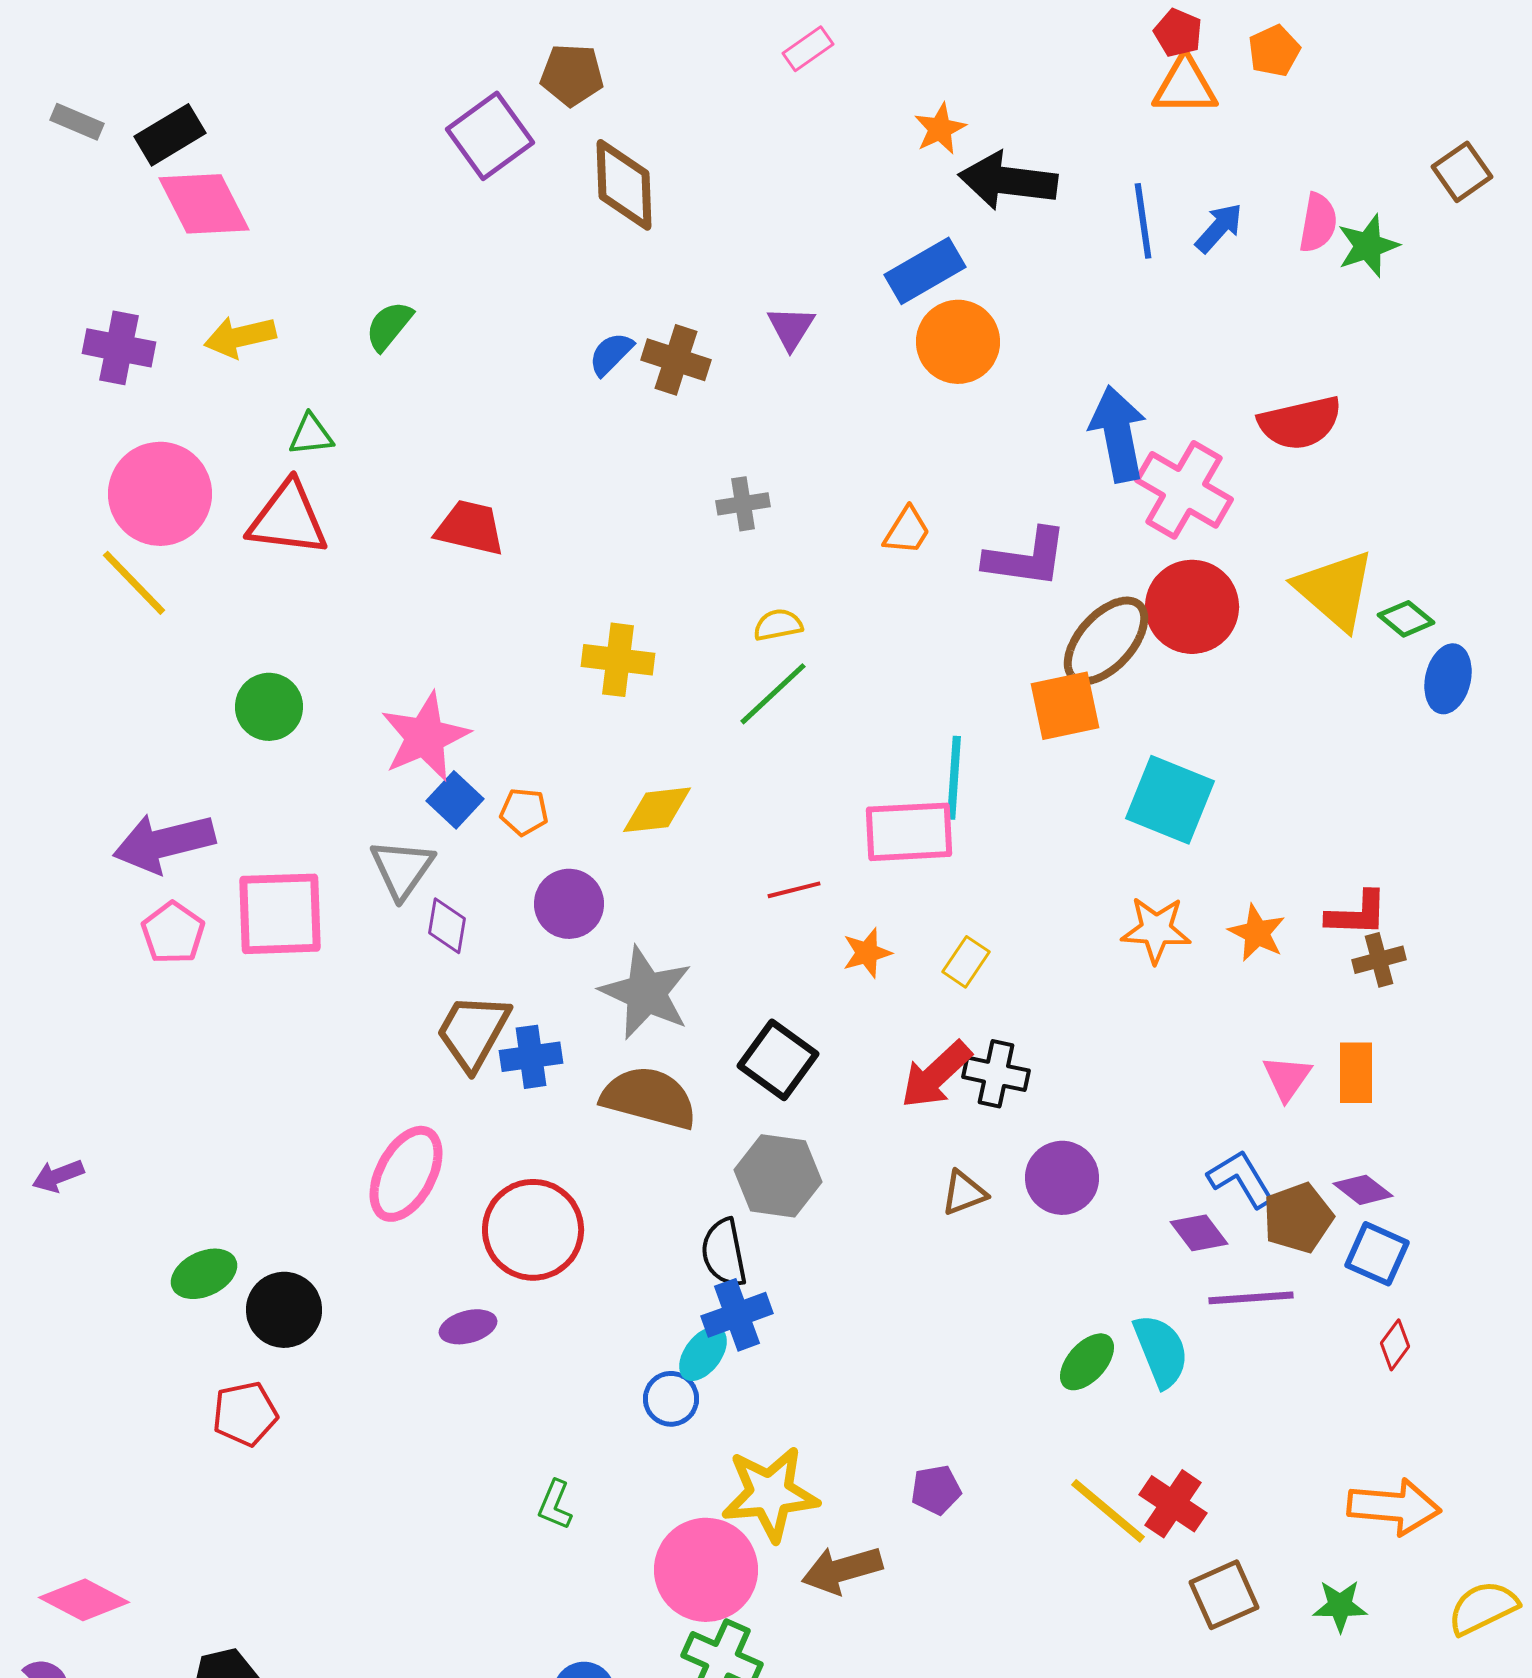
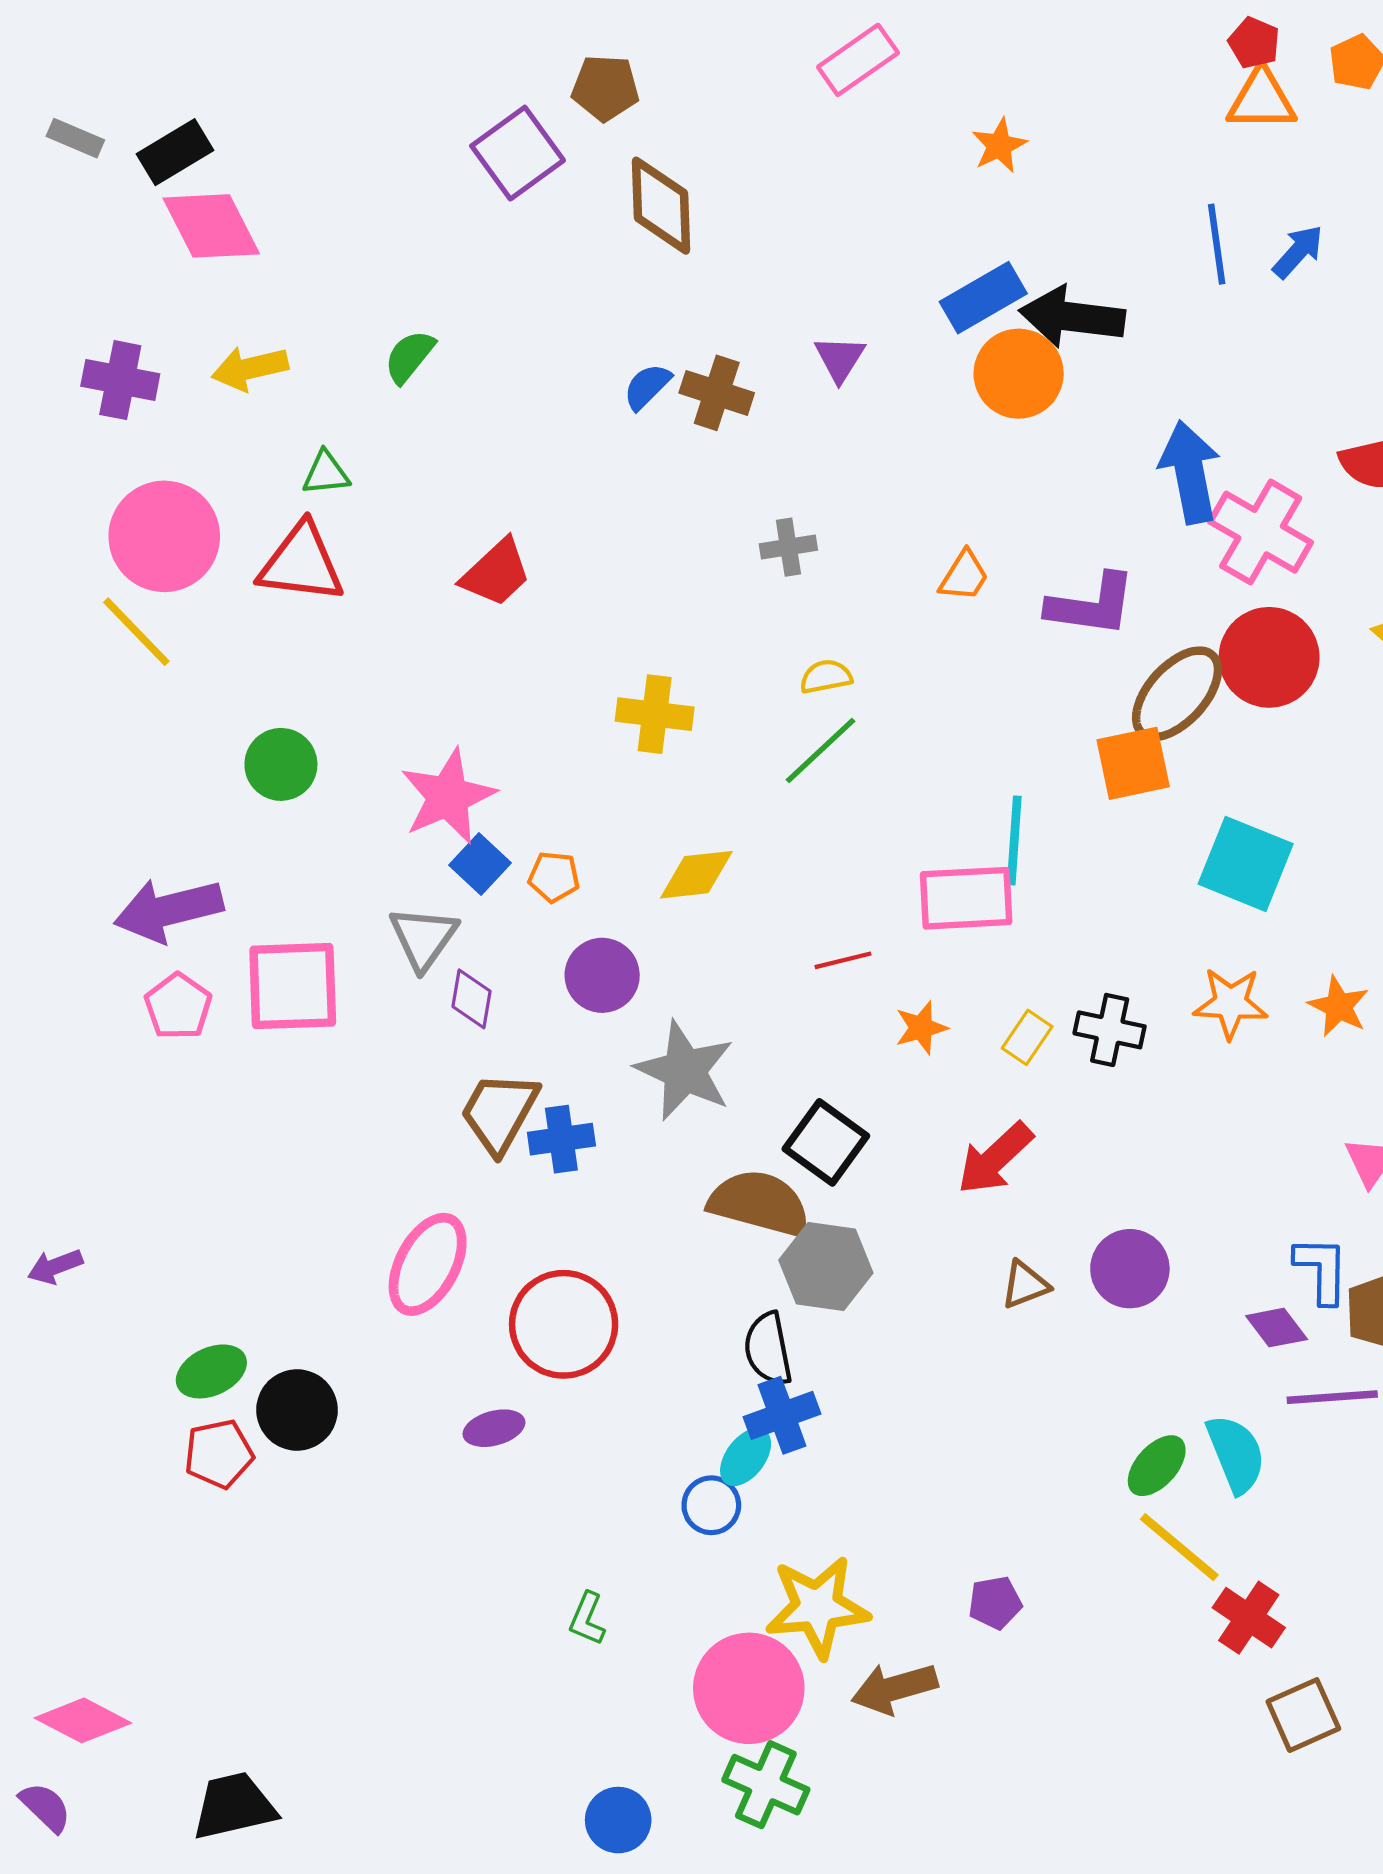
pink rectangle: (808, 49) -> (858, 60), size x1.5
black arrow: (1008, 181) -> (1072, 317), moved
red trapezoid: (470, 528) -> (496, 573), turned 124
black cross: (996, 1074) -> (1110, 1030), moved
brown semicircle: (649, 1098) -> (759, 1203), moved
blue L-shape: (1241, 1179) -> (1322, 1270), turned 32
red pentagon: (245, 1414) -> (219, 1454), moved
yellow line: (1108, 1511) -> (1179, 1547), moved

